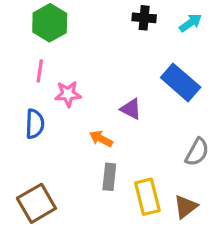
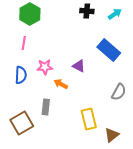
pink star: (68, 94) -> (45, 67), moved
gray rectangle: (109, 177) -> (46, 107), moved
brown triangle: (186, 207) -> (112, 135), moved

